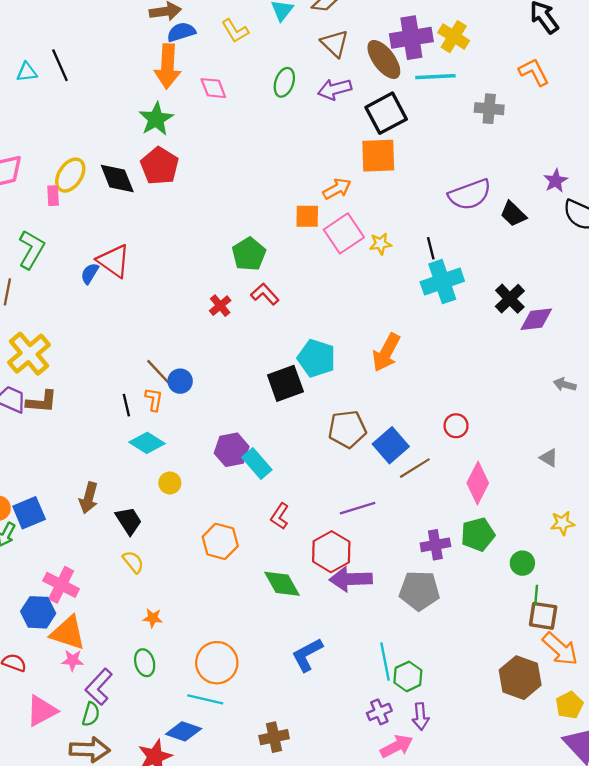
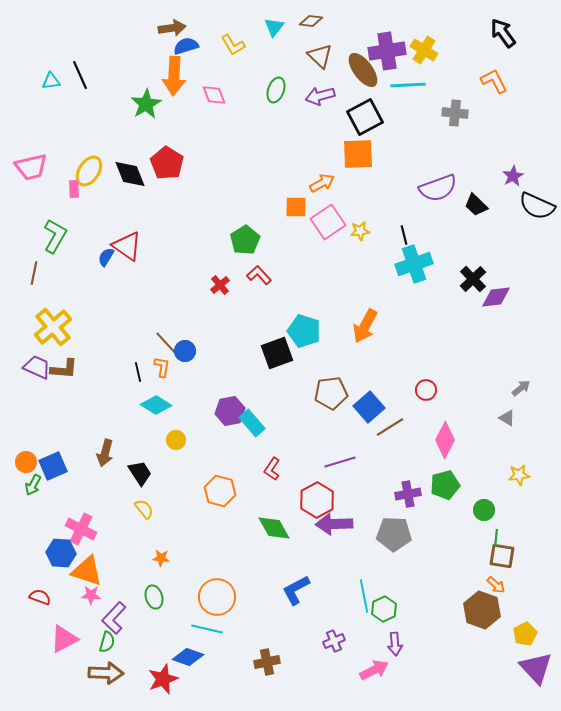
green star: (156, 119) -> (146, 104), moved
gray arrow: (565, 385) -> (521, 388), moved, turned 126
orange arrow: (560, 649) -> (496, 585), moved, size x0.6
purple cross: (379, 712) -> (334, 641), moved

